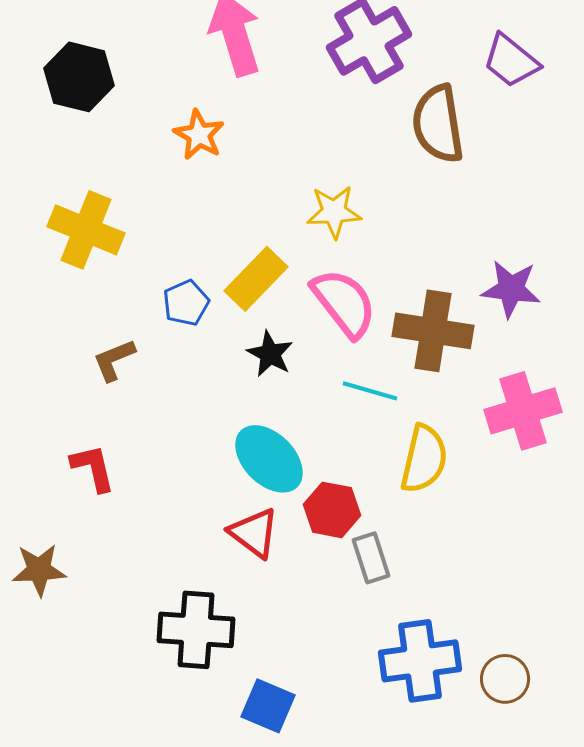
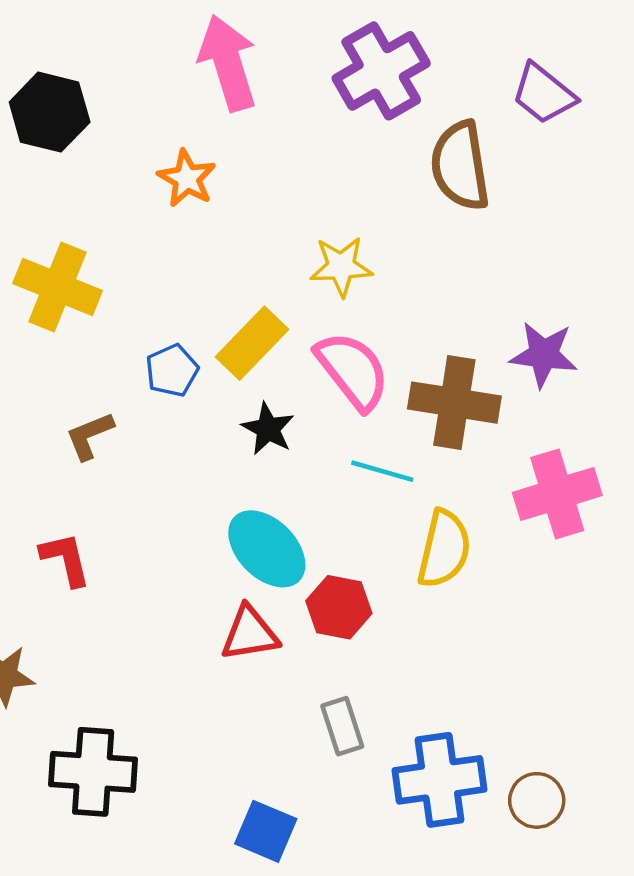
red triangle: (254, 533) -> (250, 634), turned -46
gray rectangle: (371, 558) -> (342, 726), moved
black cross: (196, 630) -> (93, 772), moved

